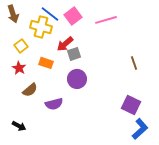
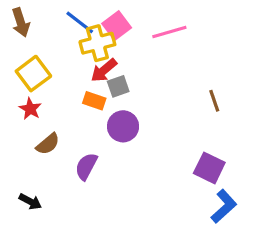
yellow cross: (41, 27) -> (97, 43), moved, turned -30
yellow square: (21, 46) -> (33, 74), size x1.5
orange rectangle: (46, 63) -> (94, 101), moved
purple semicircle: (54, 104) -> (86, 166), turned 132

